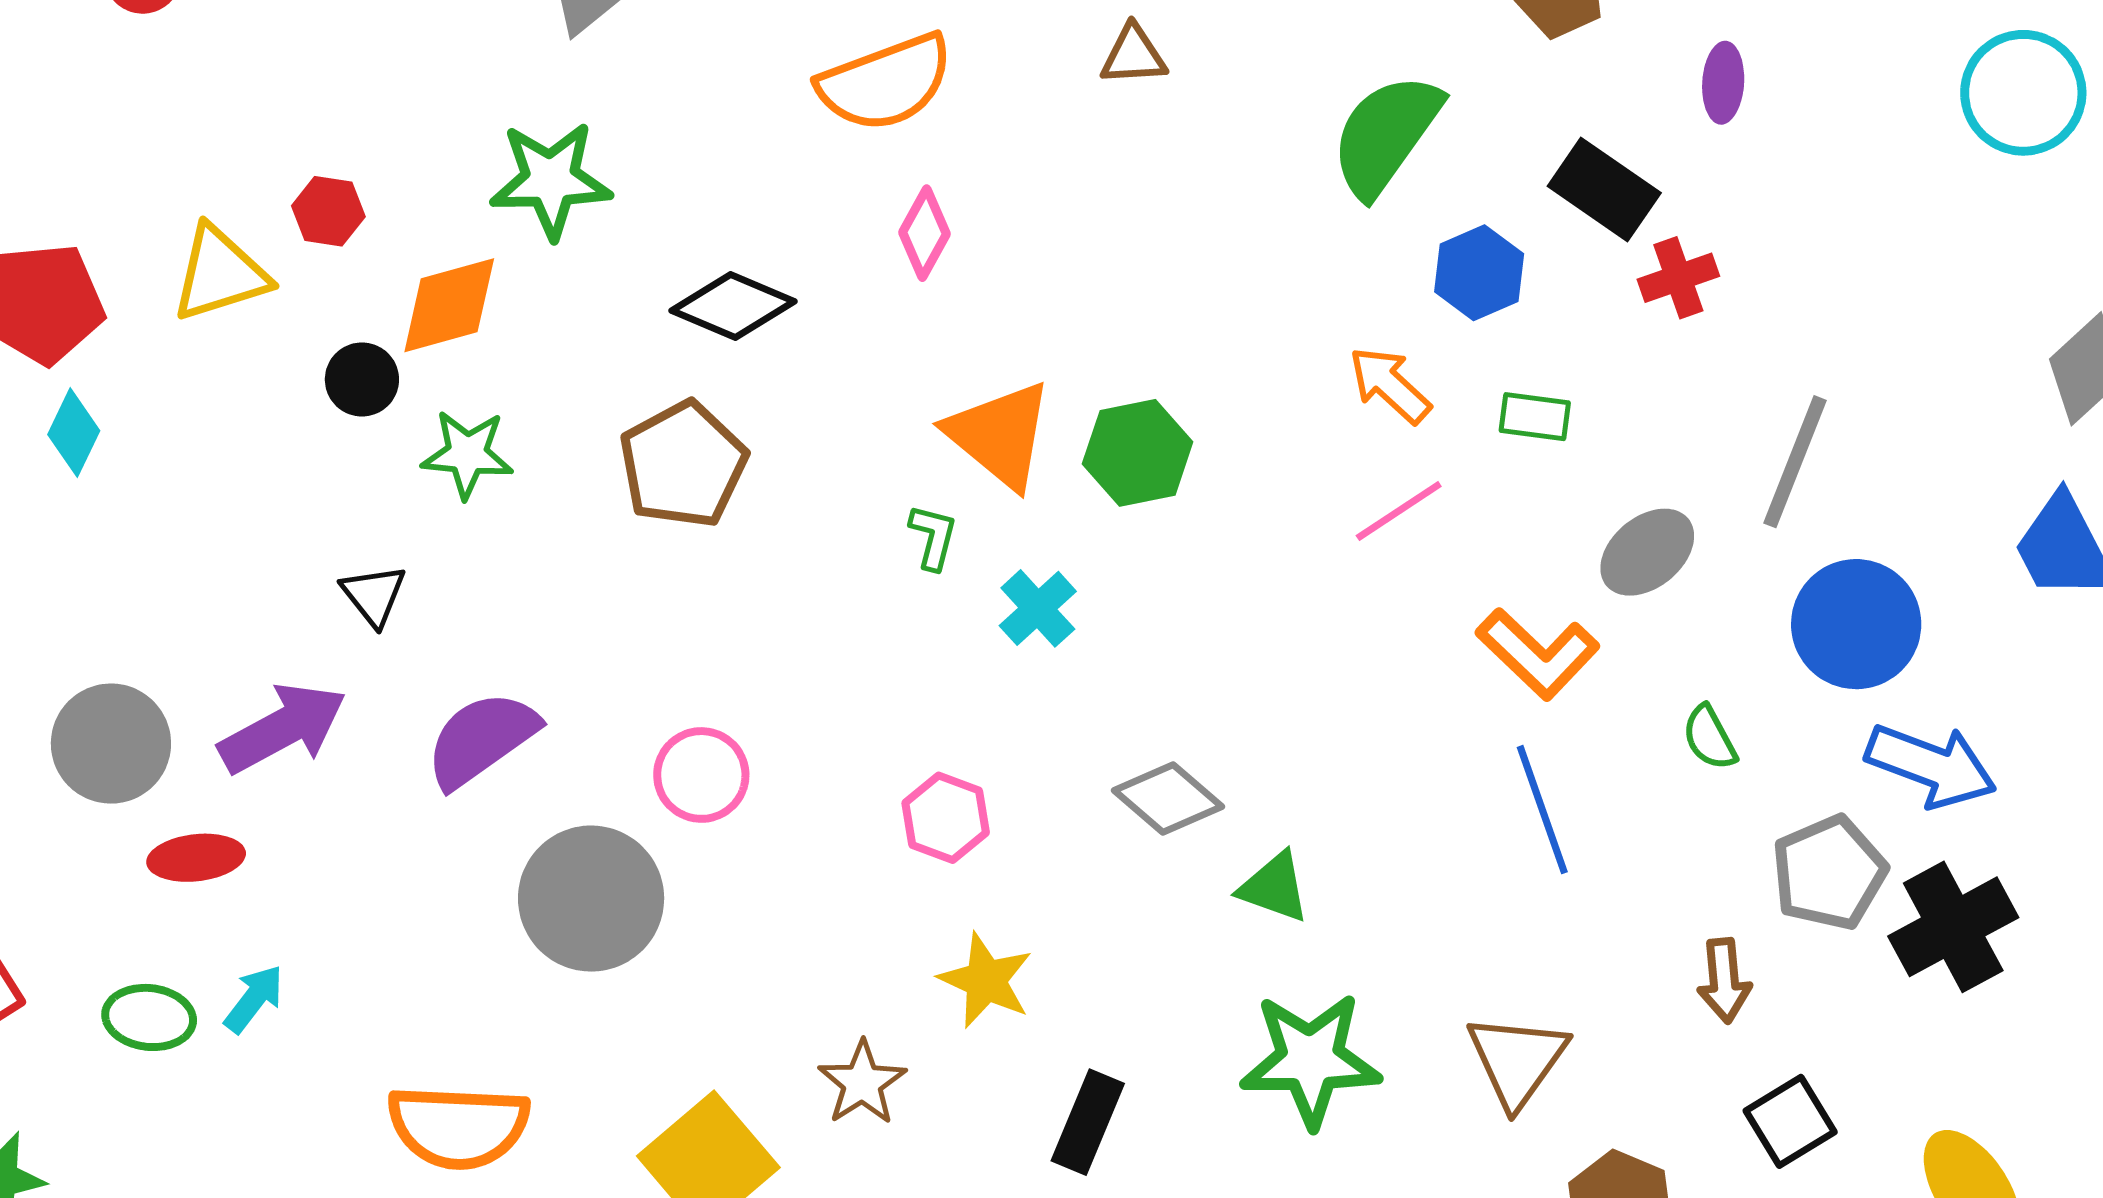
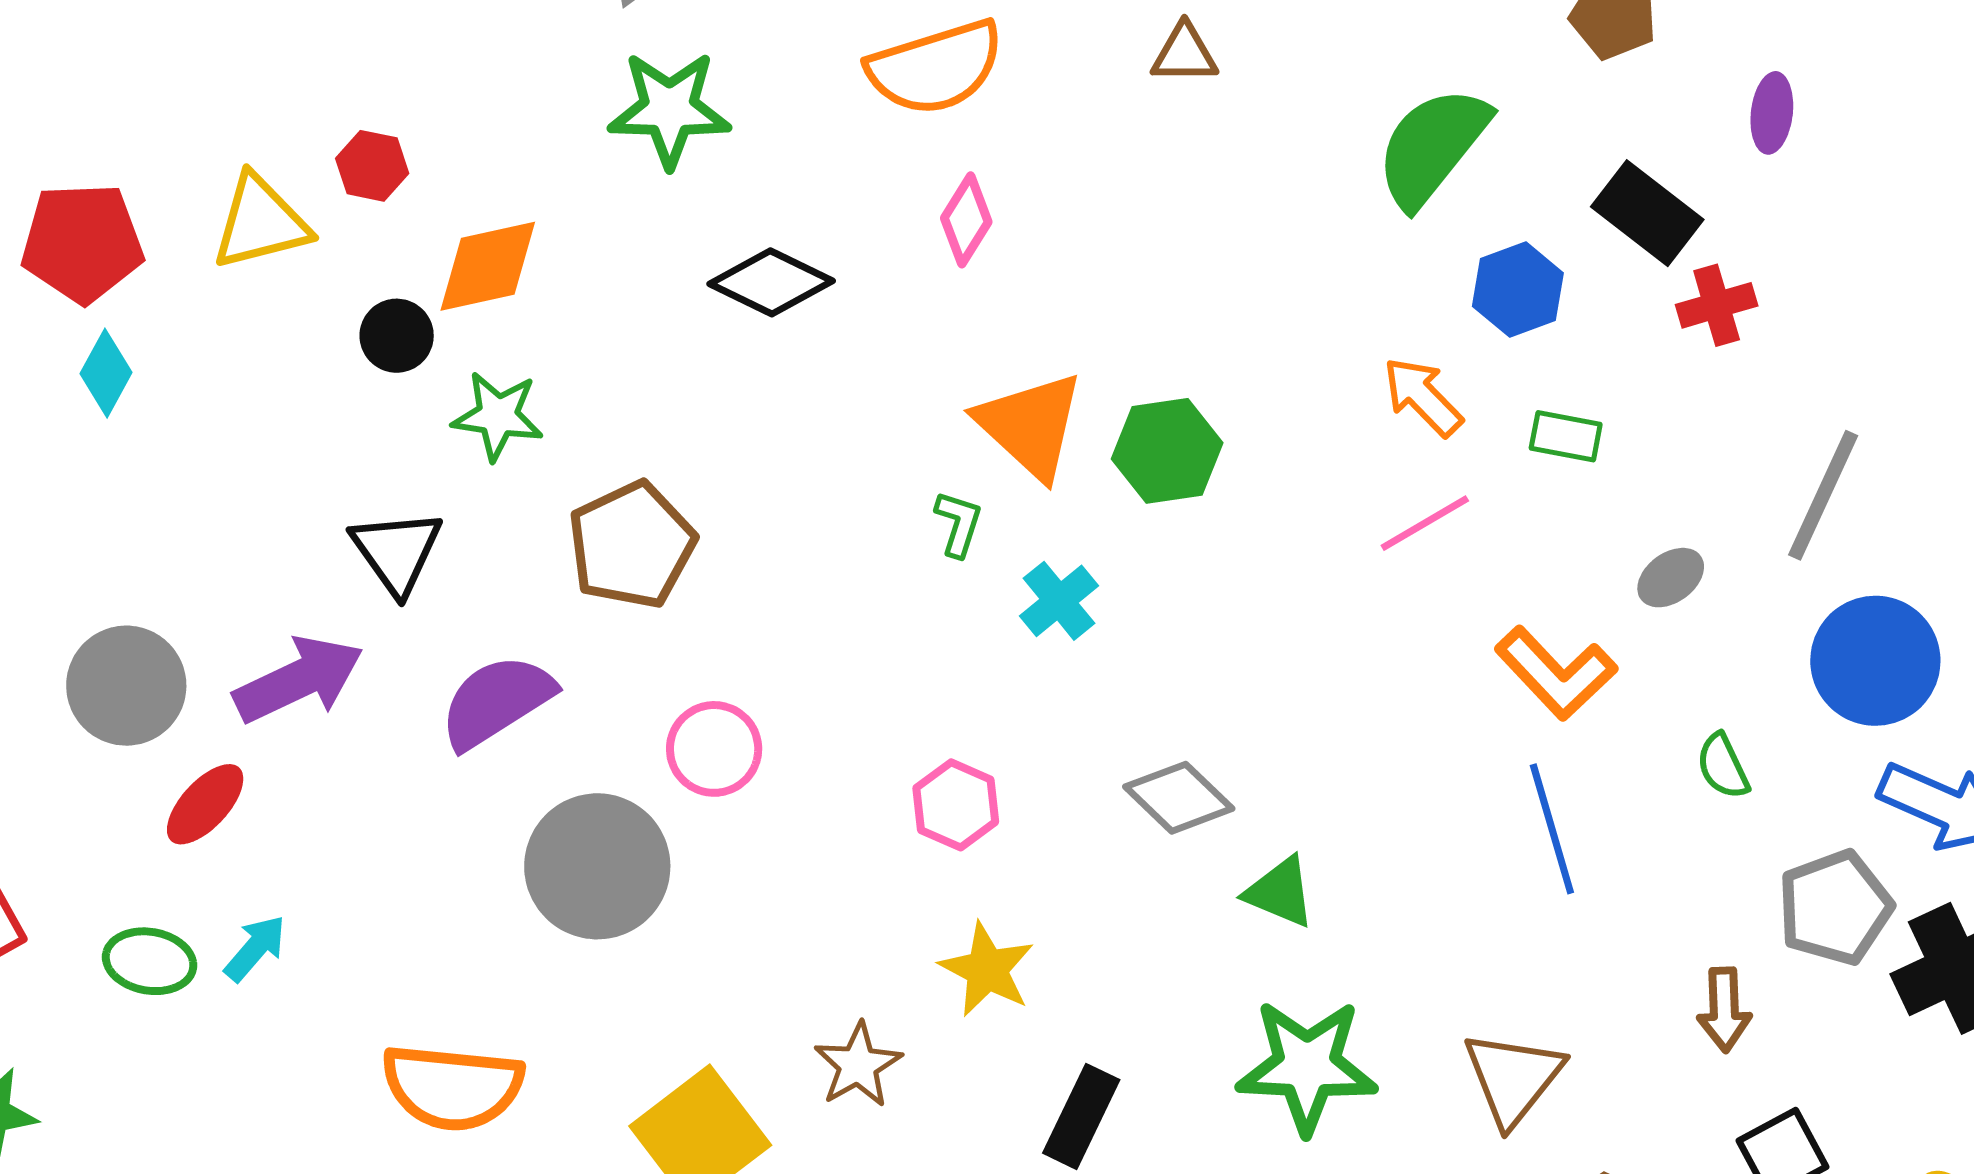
green star: (551, 180) -> (669, 109), moved
brown pentagon: (683, 465) -> (632, 545), moved
gray ellipse: (1647, 552) -> (1671, 578), size x0.7
black triangle: (374, 595) -> (397, 552), size x1.4
red ellipse: (196, 858) -> (205, 804), turned -44

